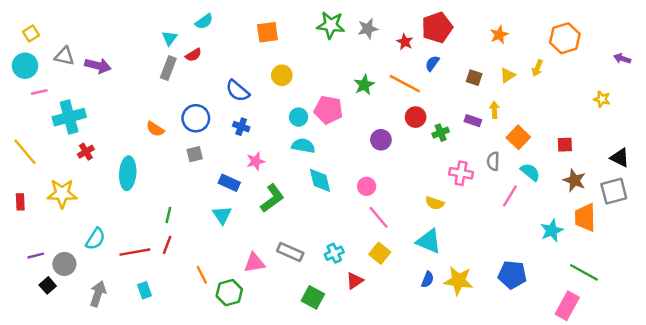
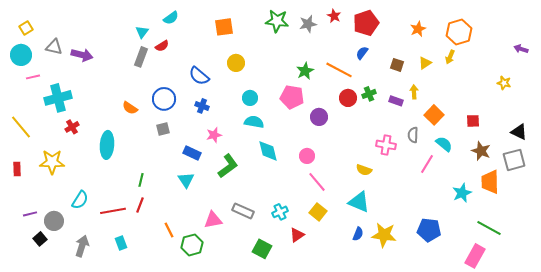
orange hexagon: (565, 38) -> (459, 32), moved
red star: (405, 42) -> (334, 16), moved
pink pentagon: (328, 110) -> (292, 97), moved
green cross: (441, 133) -> (369, 94), moved

